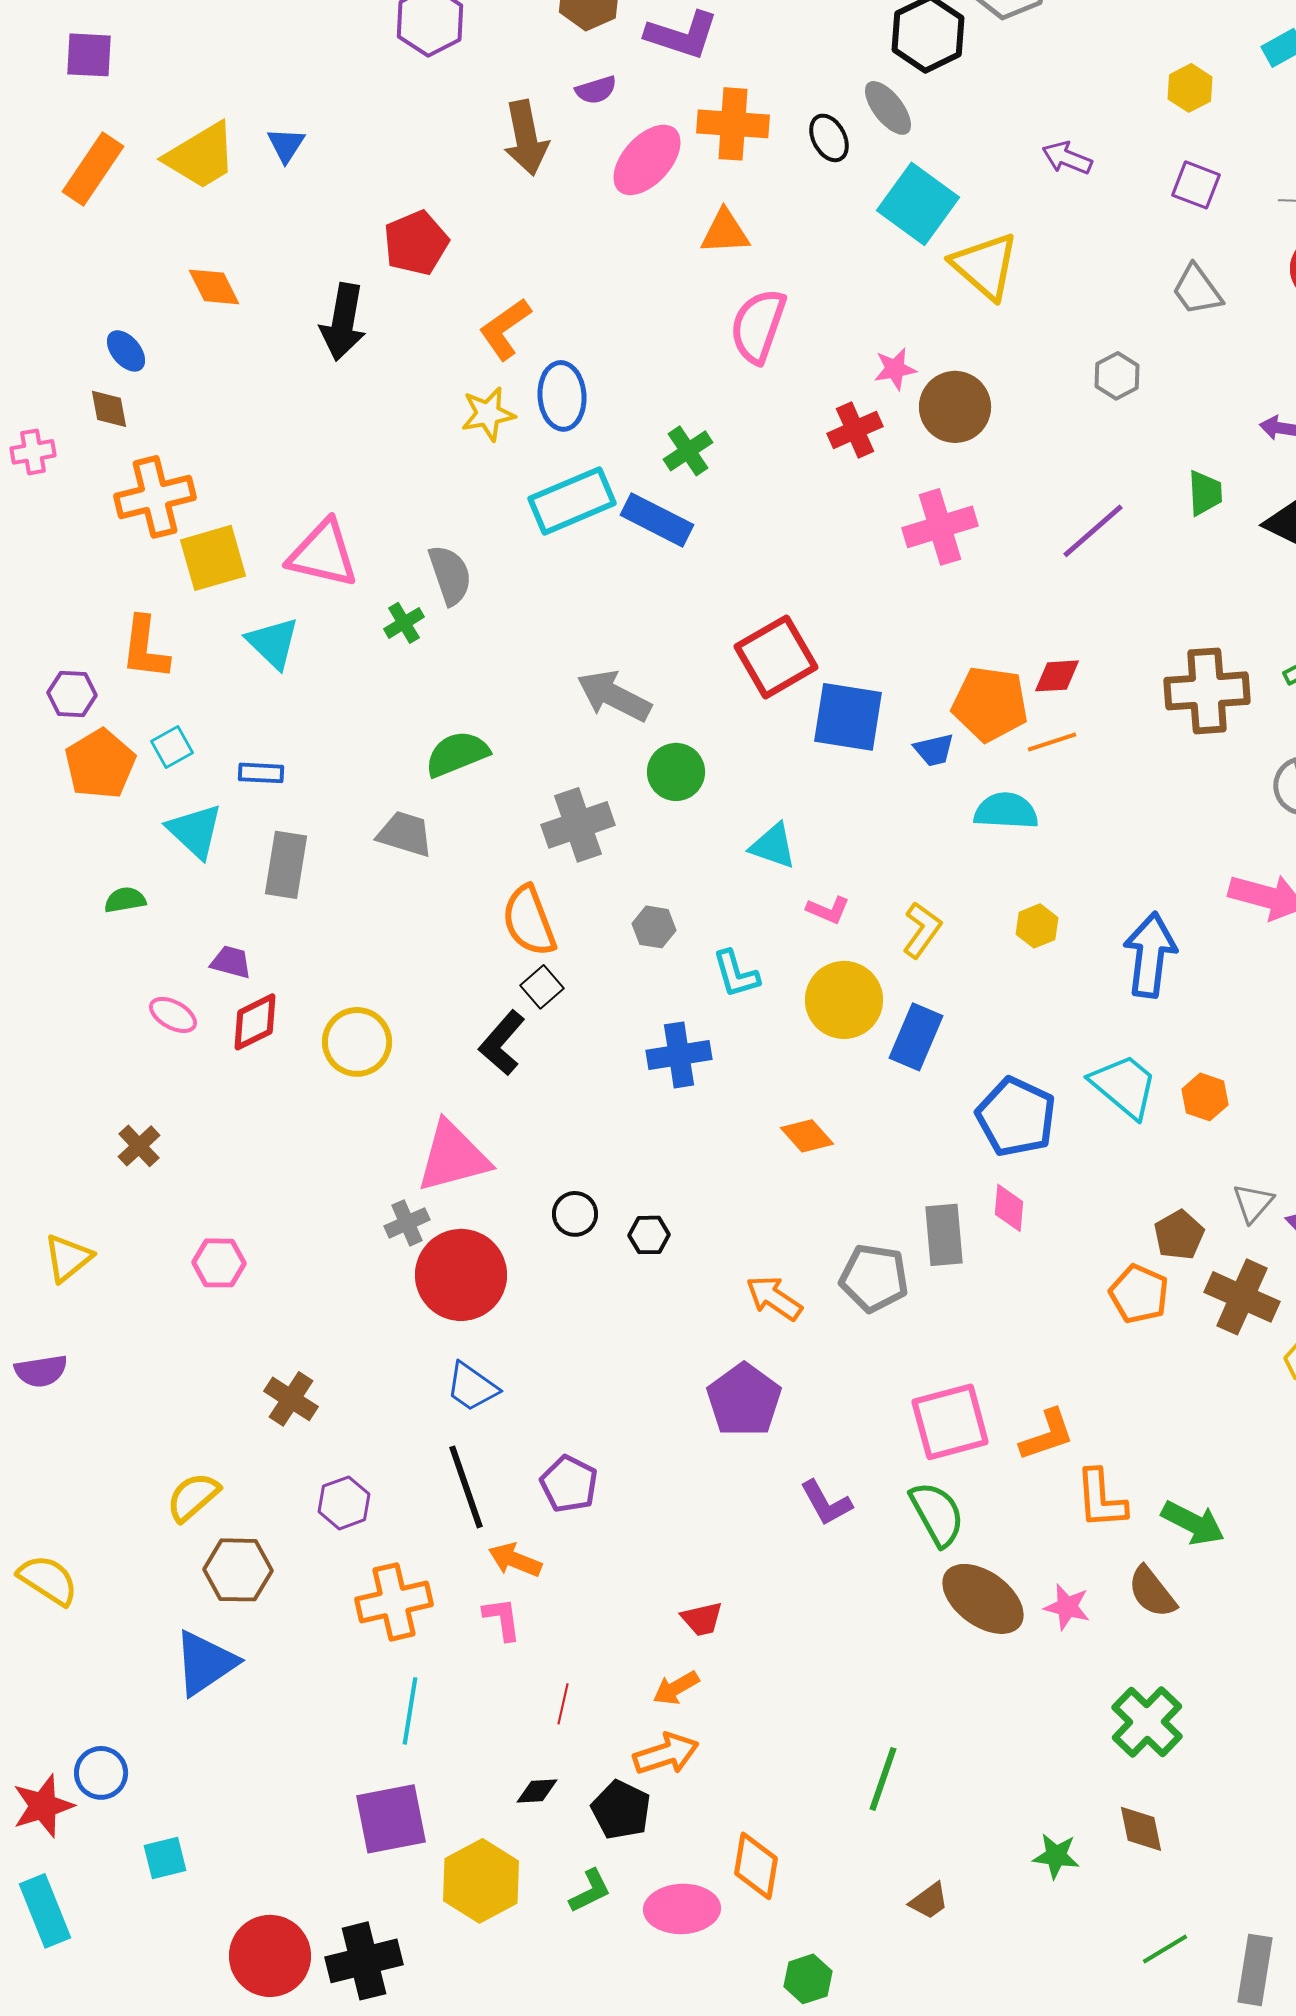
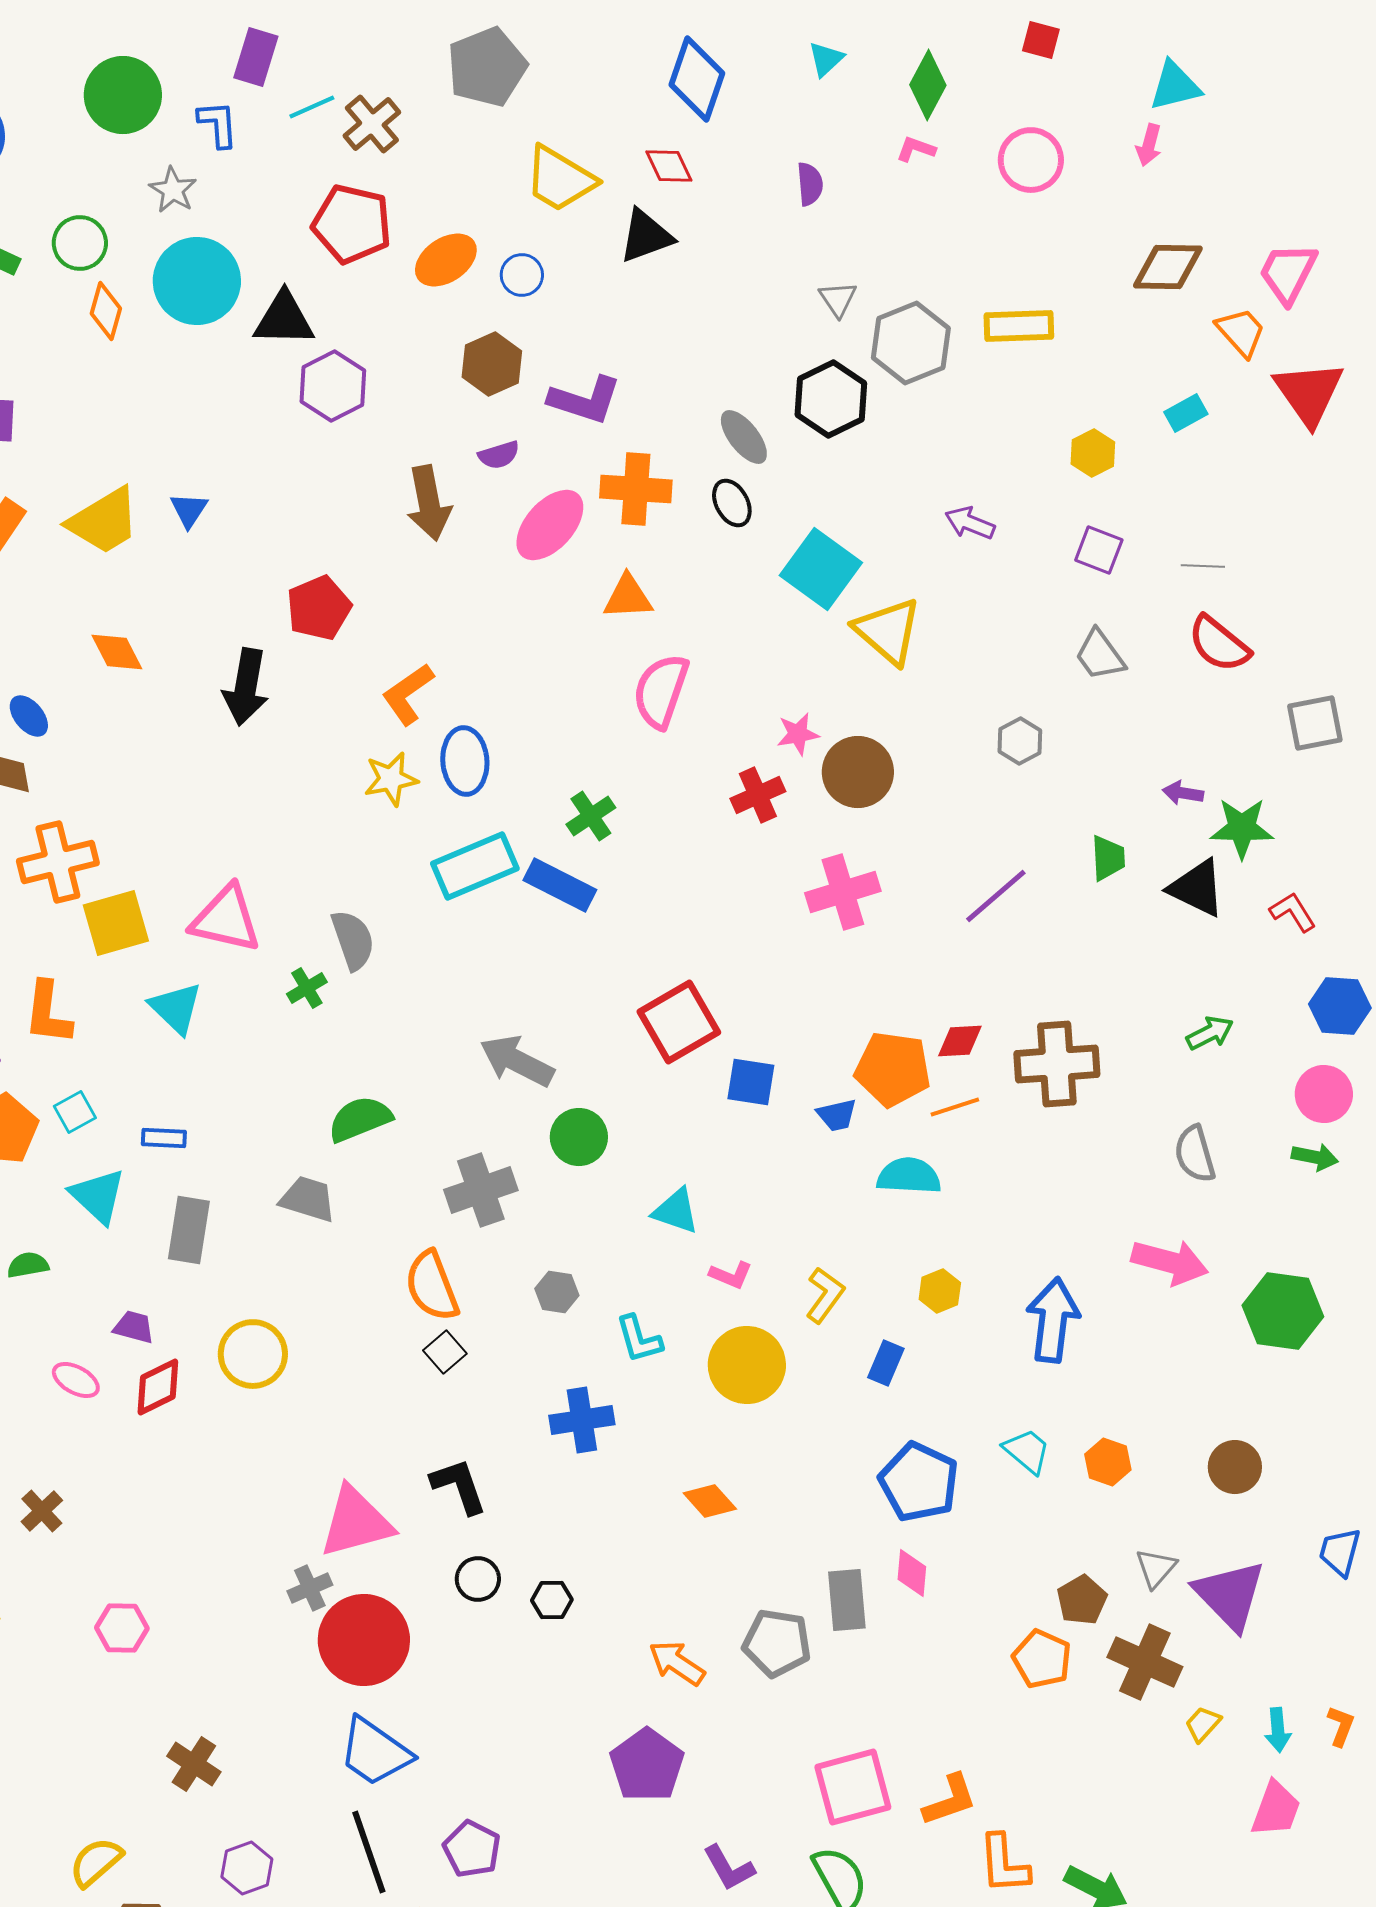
gray ellipse: (888, 108) -> (744, 437), moved
brown cross: (1207, 691) -> (1057, 1064), moved
blue square: (848, 717) -> (751, 1082), size x0.7
blue rectangle: (916, 1037) -> (886, 1363), moved, size x0.7
yellow circle: (357, 1042) -> (253, 1354), moved
black L-shape: (502, 1043) -> (459, 1486), moved, turned 120
cyan trapezoid: (1124, 1086) -> (1027, 1451), size x0.7
blue trapezoid: (472, 1387) -> (375, 1752), size x1.4

